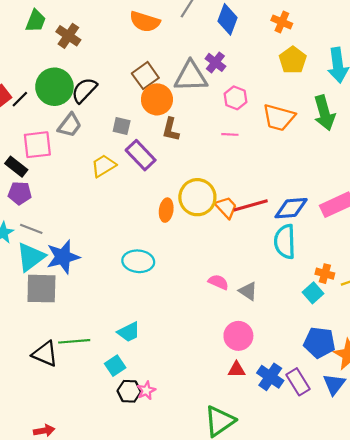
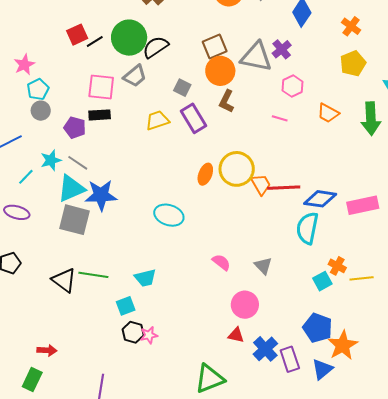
orange trapezoid: (279, 117) -> (328, 113), size x0.7
black rectangle: (16, 167) -> (100, 115), moved, turned -55
pink semicircle: (218, 282) -> (221, 262), moved

